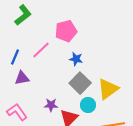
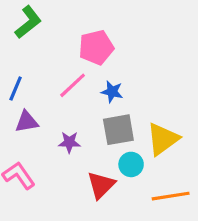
pink line: (41, 50) -> (73, 85), moved
gray square: (80, 83) -> (118, 130), turned 35
purple star: (51, 105) -> (69, 142), moved

